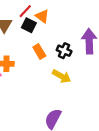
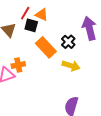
black cross: (64, 51) -> (68, 42), turned 32
orange rectangle: (39, 52) -> (46, 47), size x1.5

